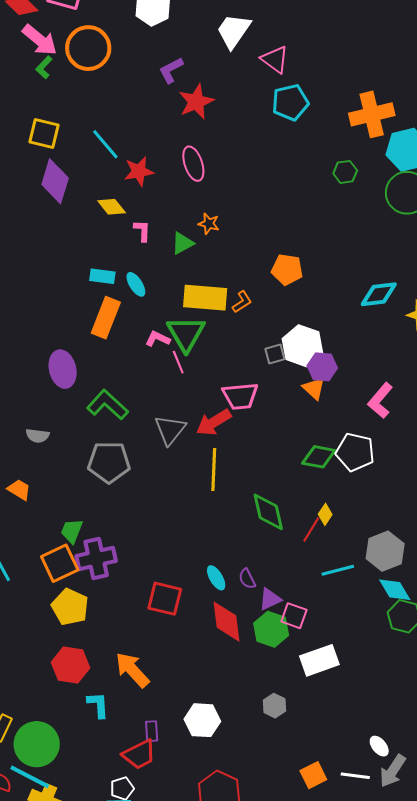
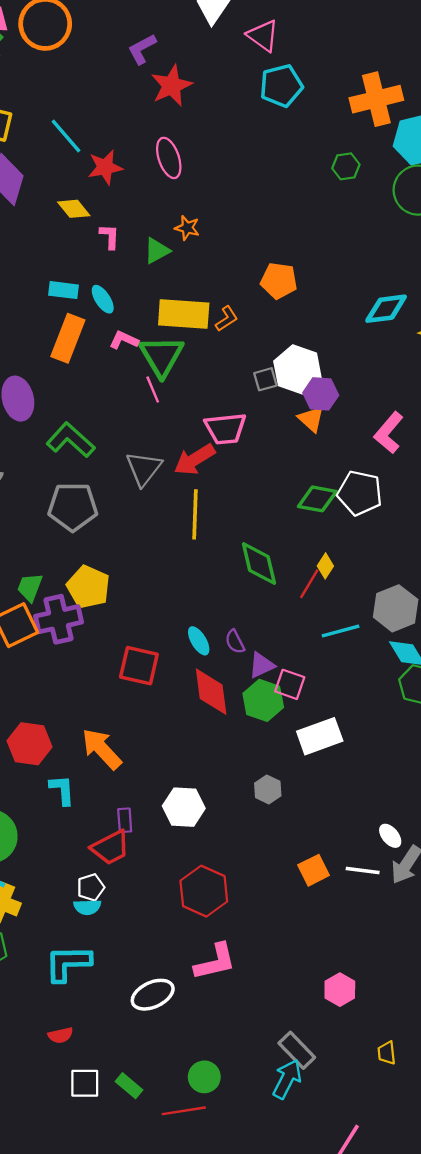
pink L-shape: (158, 339) -> (124, 340), moved
yellow pentagon: (70, 607) -> (88, 587), moved

